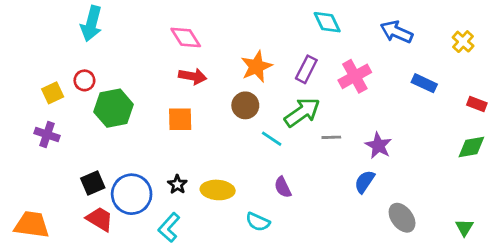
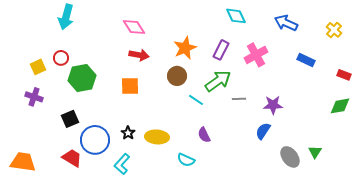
purple star: (378, 146) -> (273, 105), turned -30
black square: (93, 183) -> (70, 119), moved
green triangle: (464, 227) -> (315, 152), moved

